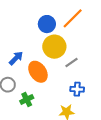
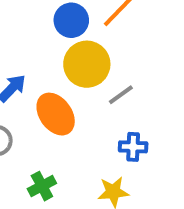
green cross: (27, 99) -> (42, 186), moved

